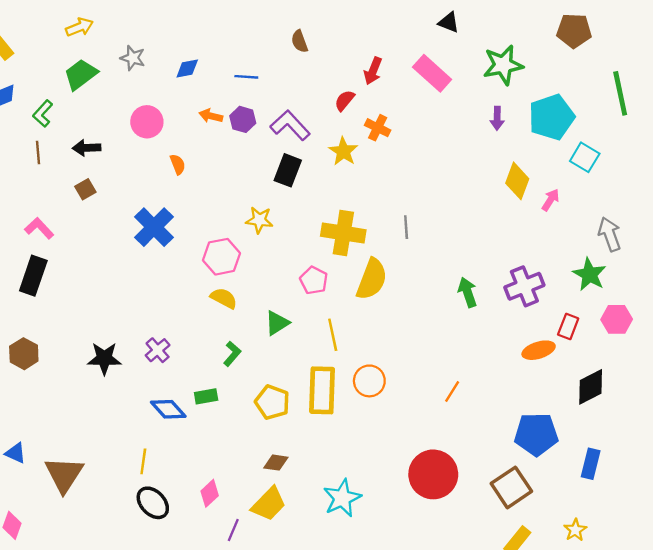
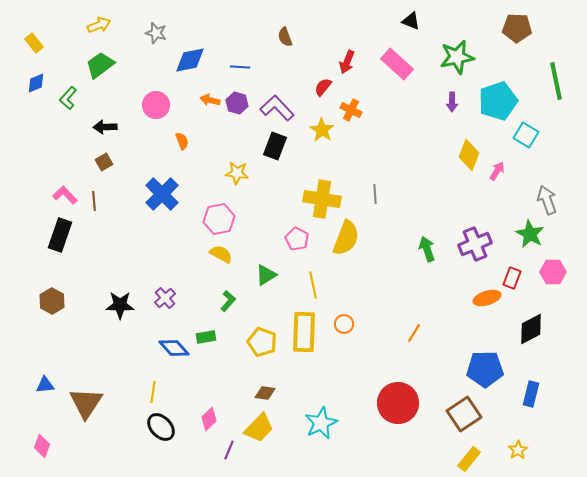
gray star: (133, 58) -> (156, 33), moved
blue diamond: (187, 69) -> (190, 60), size x1.5
brown line: (38, 153) -> (94, 201), moved
yellow star: (259, 220) -> (237, 173), moved
orange circle: (369, 381) -> (344, 324), size x0.7
blue triangle: (16, 453) -> (45, 385), turned -30

